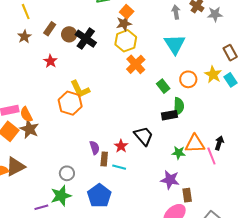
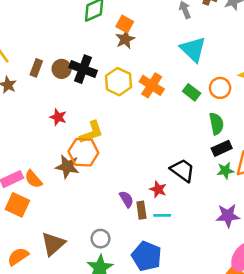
yellow hexagon: (126, 41) -> (118, 82), moved
red star: (50, 61) -> (58, 117), moved
green rectangle: (163, 86) -> (192, 92), moved
yellow L-shape: (80, 89) -> (91, 132), turned -70
black rectangle: (169, 115) -> (222, 148), moved
brown star: (29, 129) -> (67, 167), moved
green star: (179, 153) -> (225, 171), moved
brown triangle: (15, 166) -> (53, 244), moved

